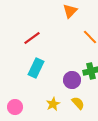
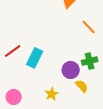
red line: (32, 38) -> (13, 51), moved
yellow semicircle: (78, 103) -> (82, 86), moved

